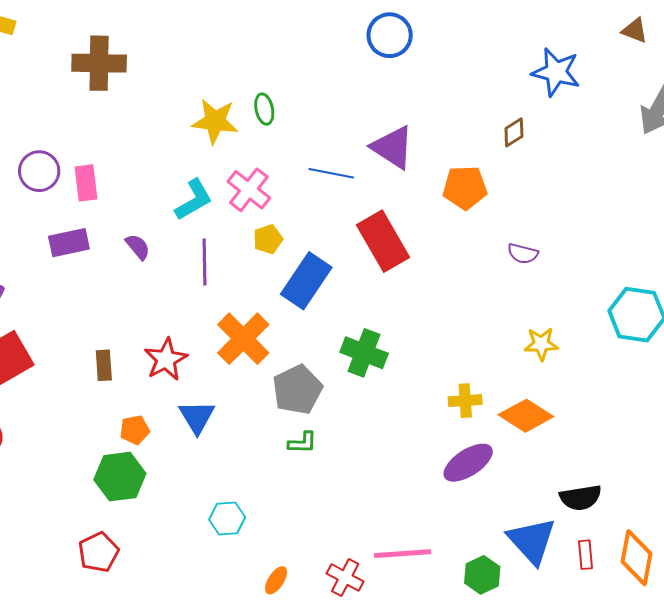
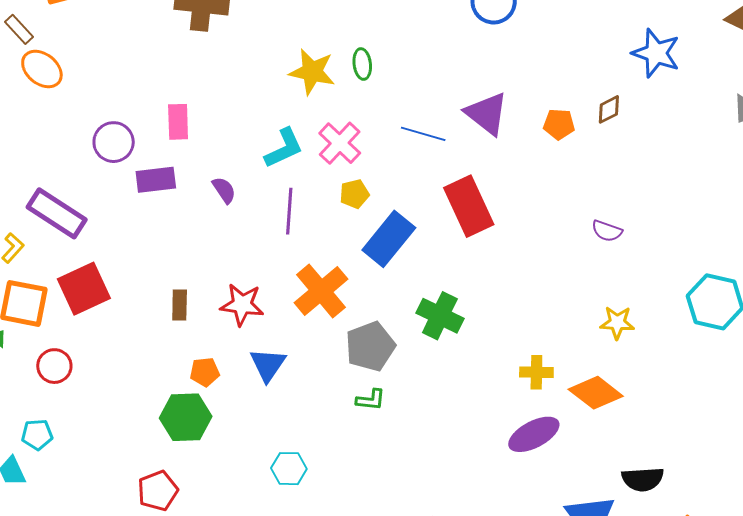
purple circle: (39, 171) -> (114, 142), moved
orange pentagon: (465, 188) -> (559, 124), moved, size x0.7
red star: (166, 359) -> (242, 305), turned 30

